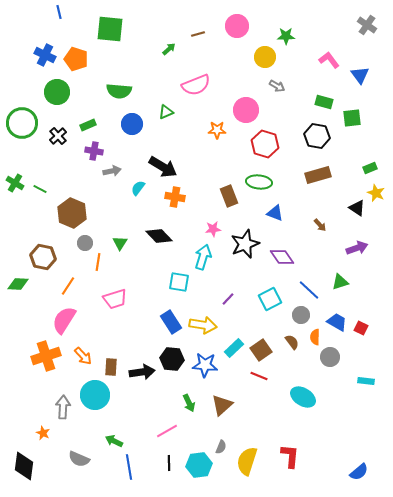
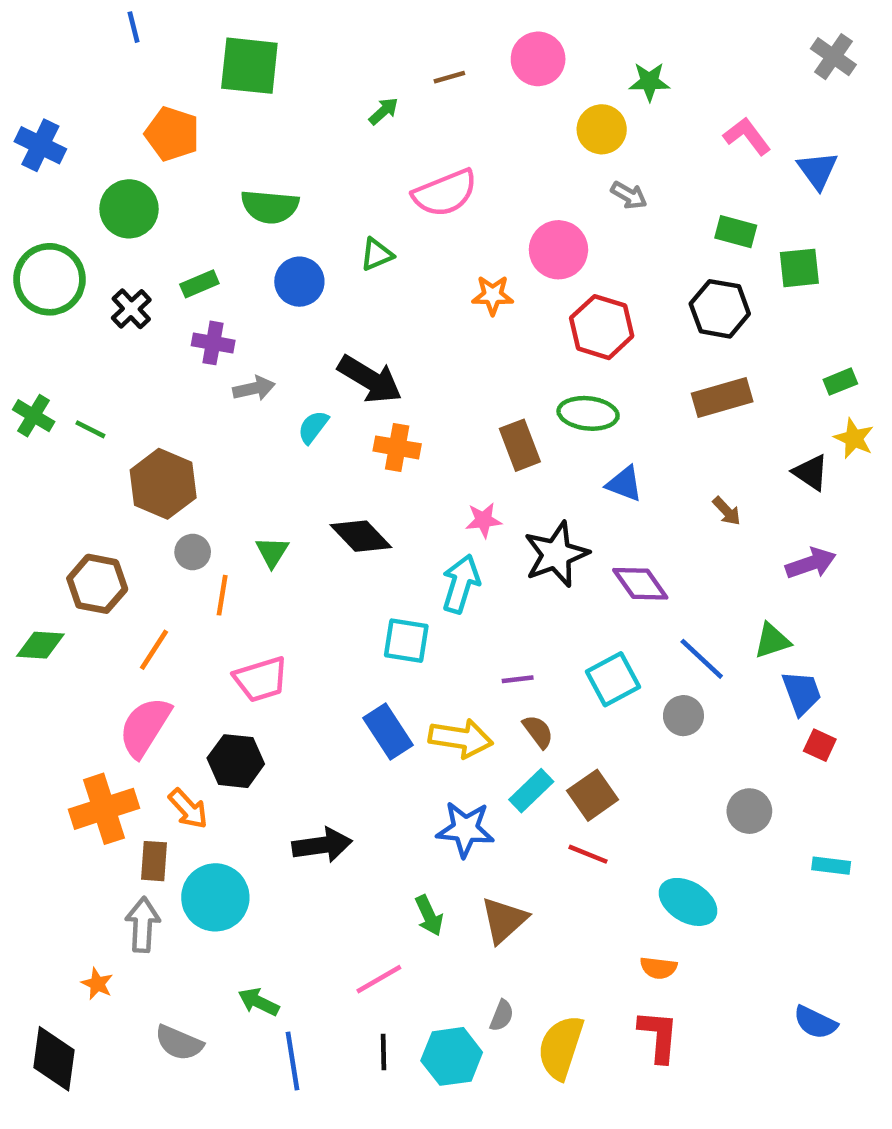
blue cross: (45, 55) -> (40, 145), moved
purple line: (228, 299) -> (518, 679), turned 40
blue trapezoid: (337, 322) -> (802, 693), moved, turned 40
orange semicircle: (315, 337) -> (658, 968), moved, turned -84
brown semicircle: (292, 342) -> (538, 732), moved
black hexagon: (172, 359) -> (236, 761), moved
brown rectangle: (111, 367) -> (154, 861), moved
blue semicircle: (359, 472) -> (815, 1022), moved, turned 66

